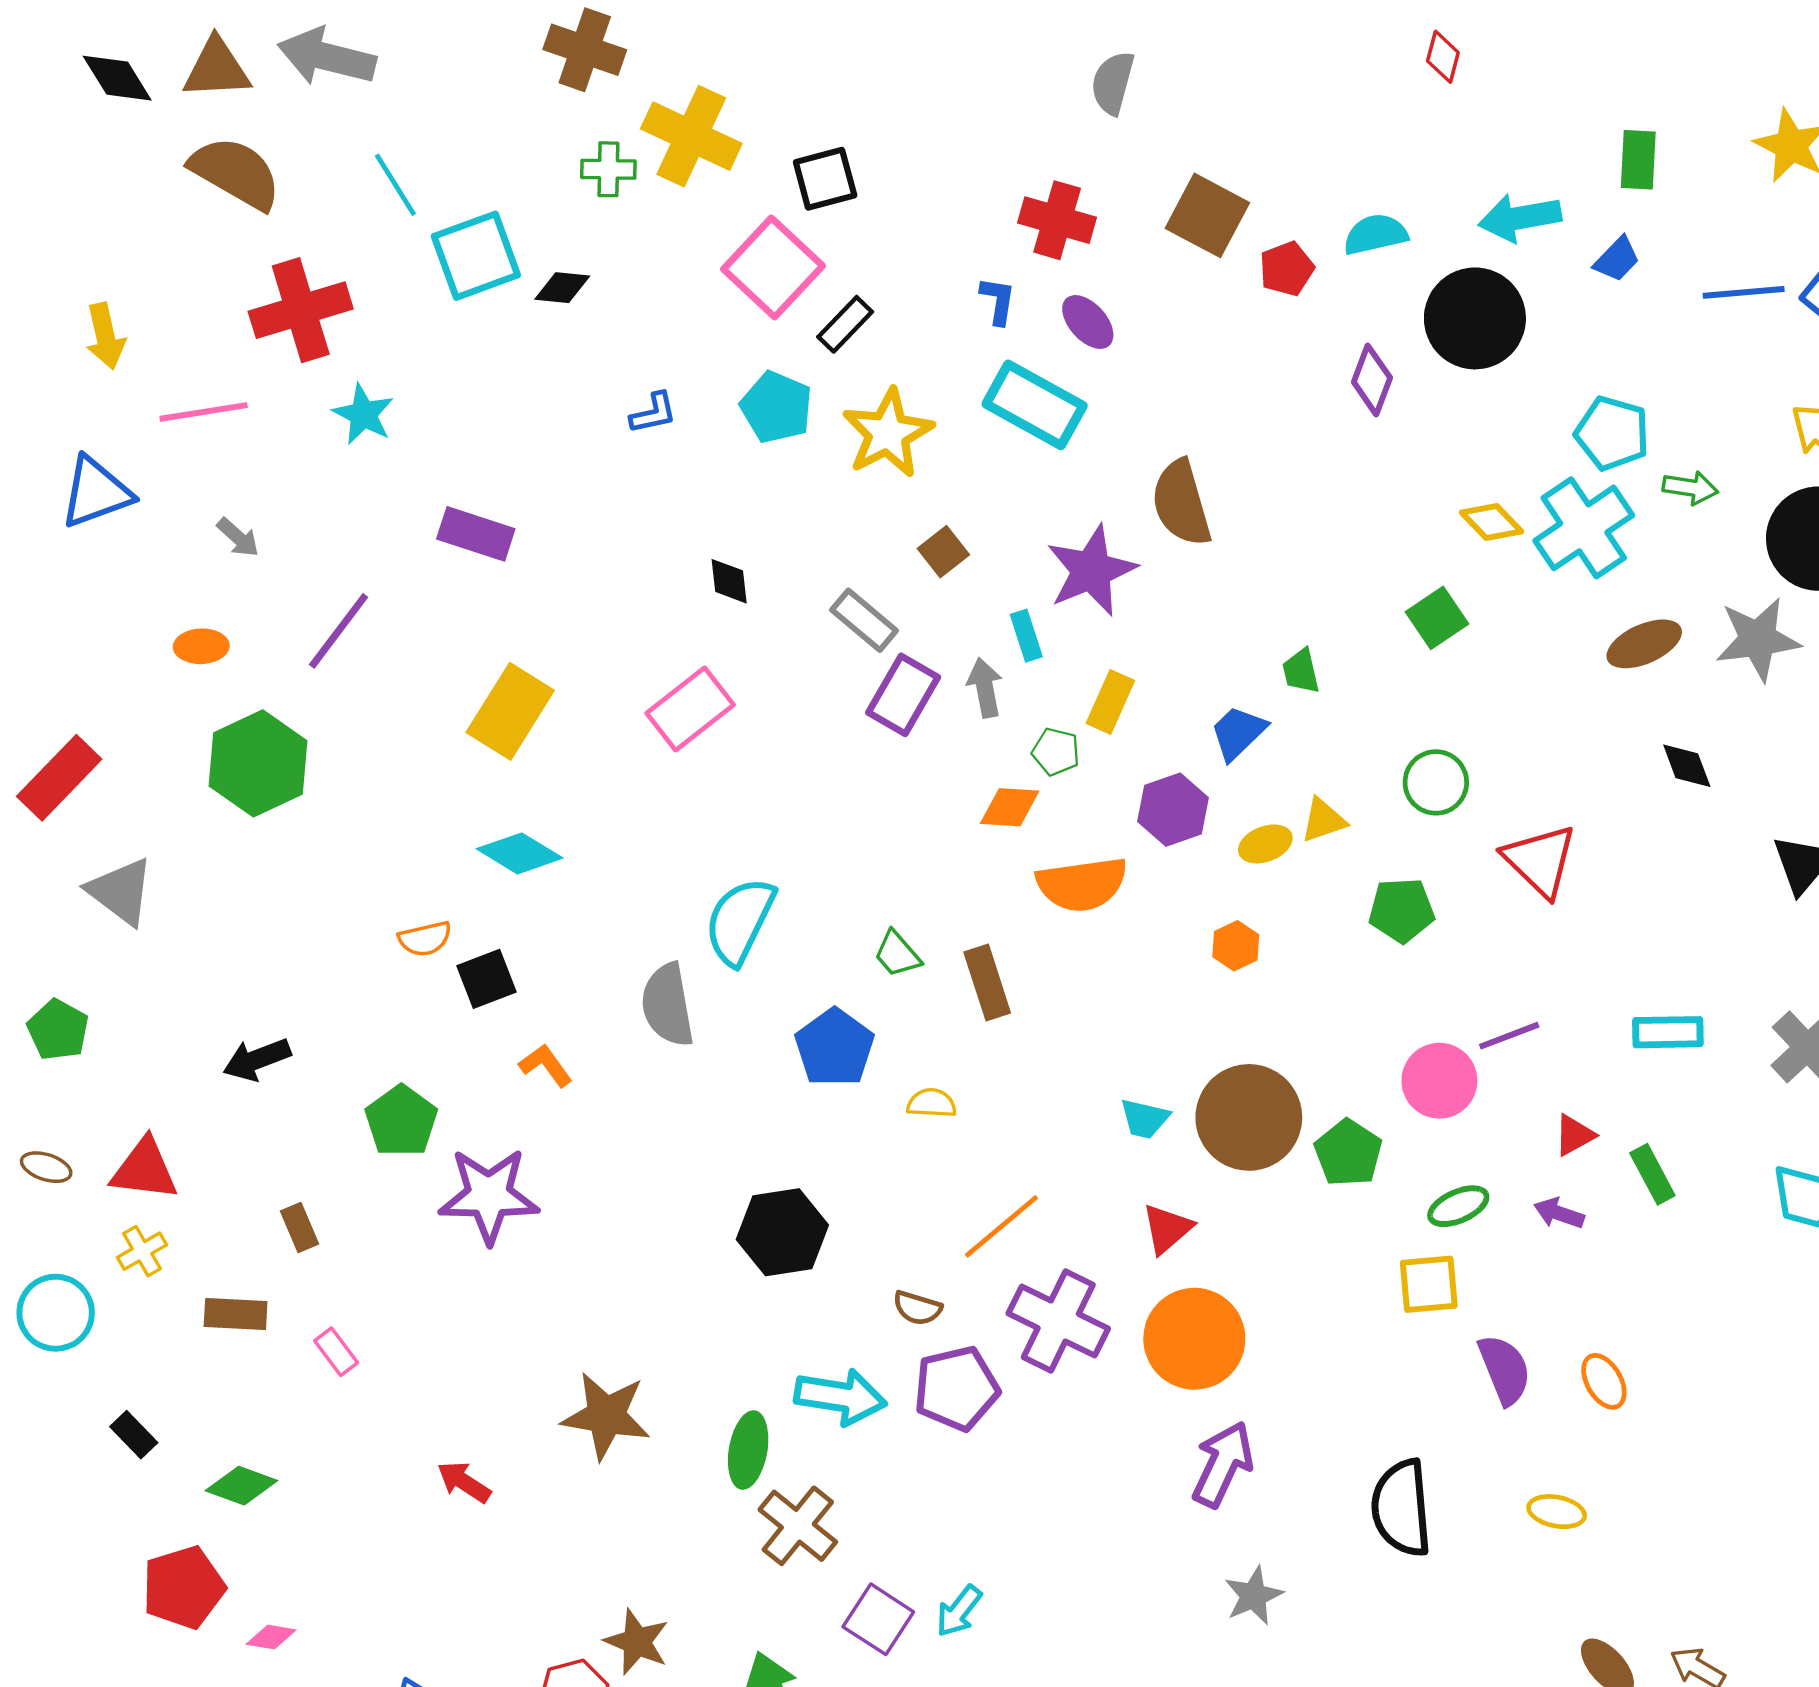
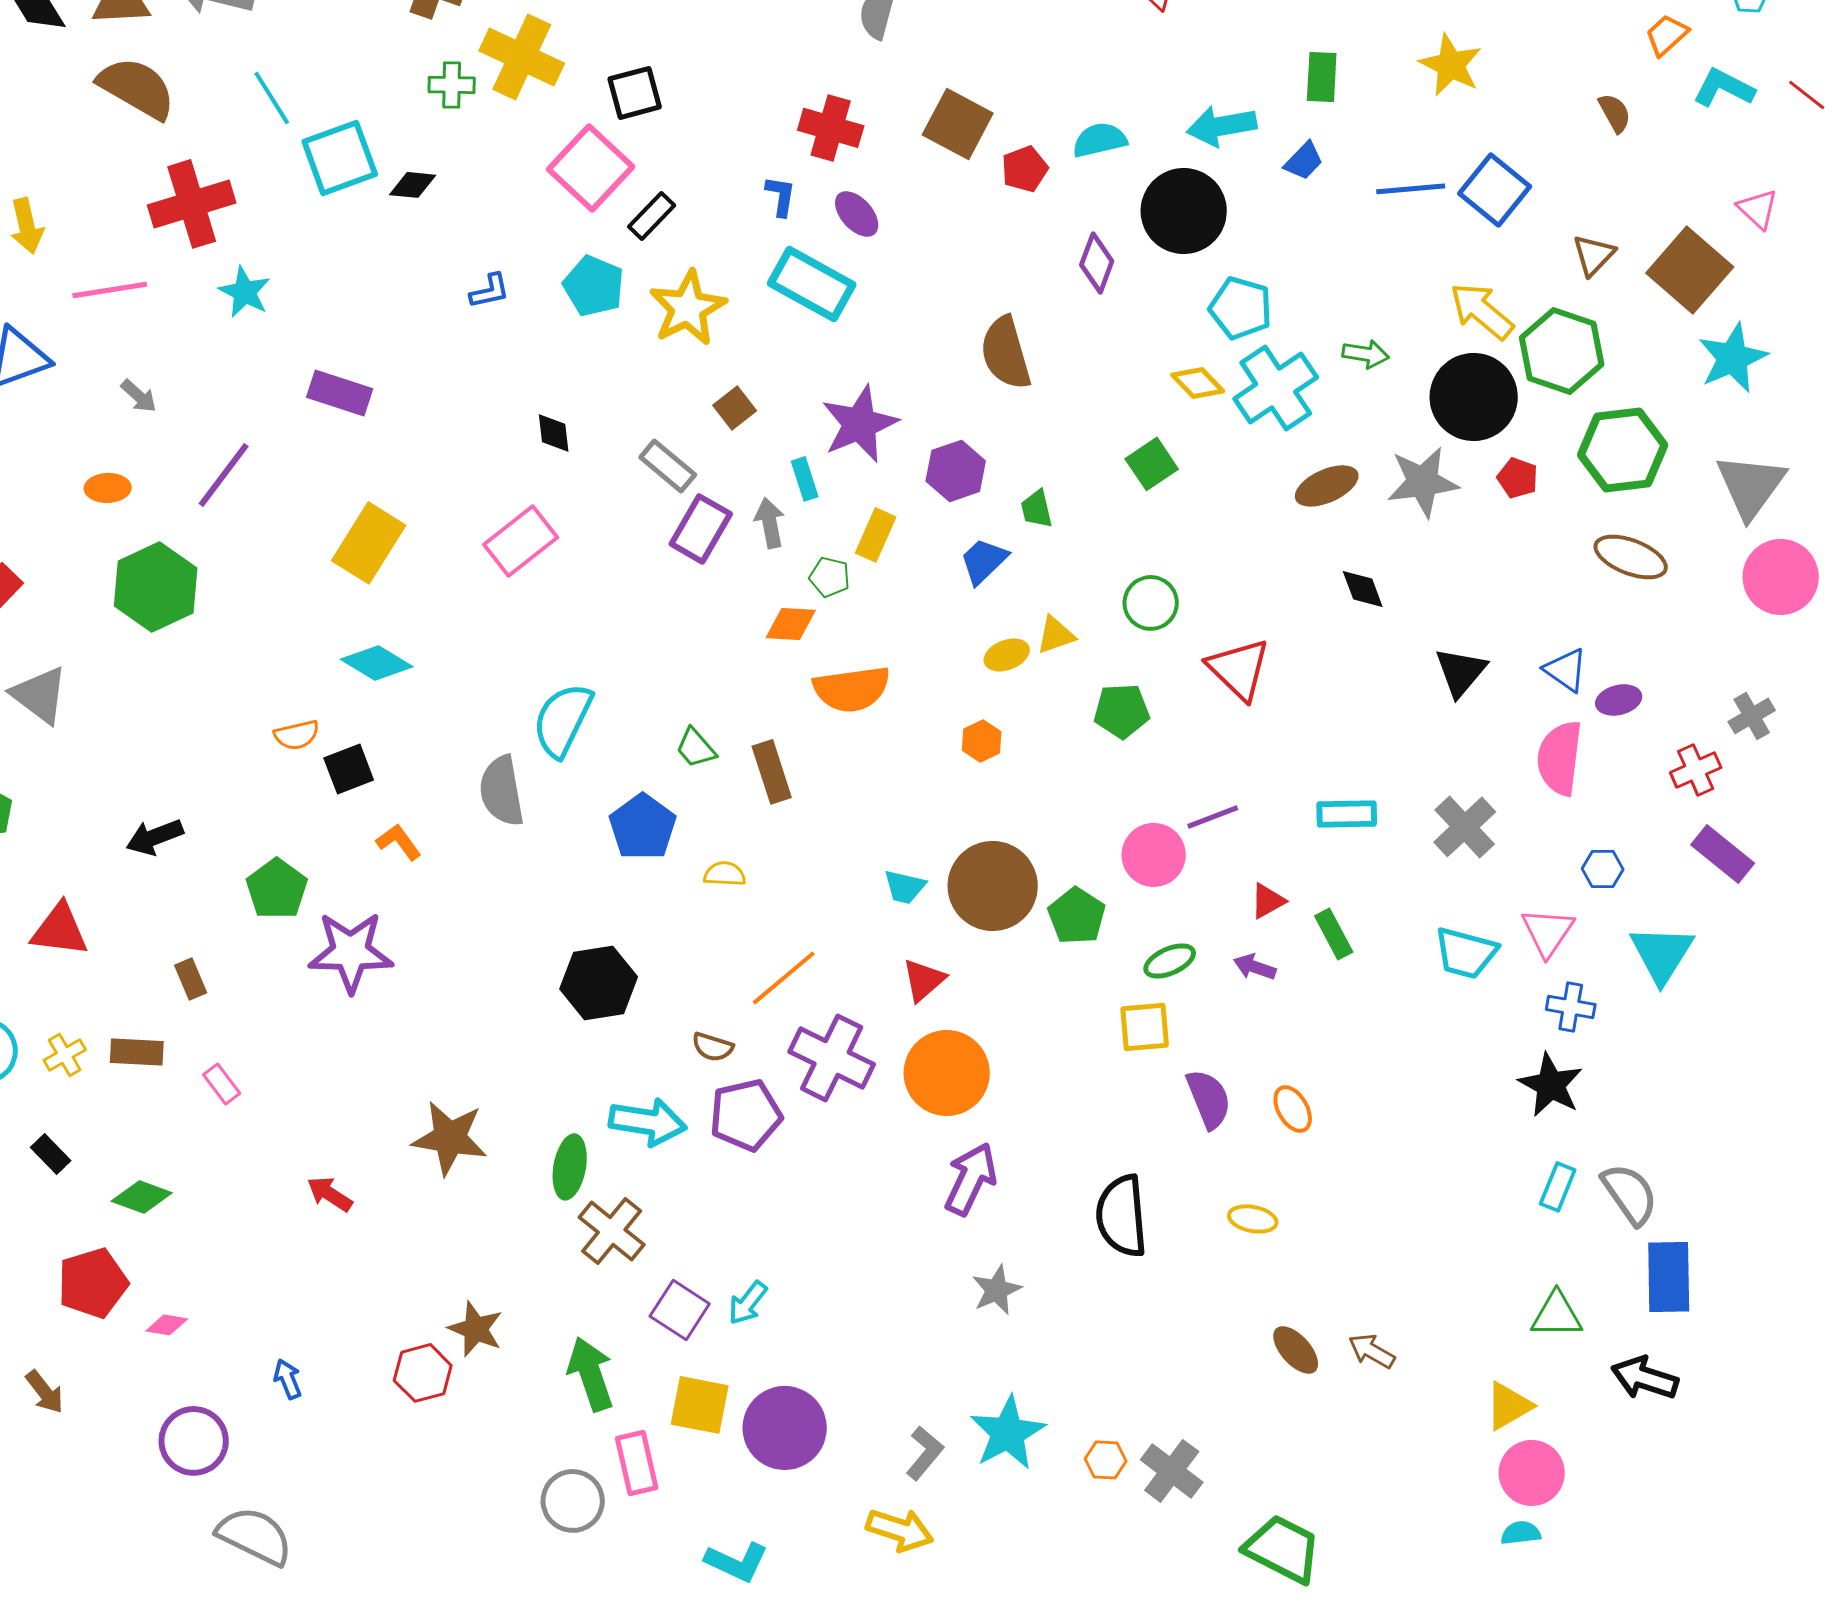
cyan pentagon: (1612, 433) -> (1241, 308), moved
brown semicircle: (1181, 503) -> (1006, 353), moved
purple hexagon: (1173, 810) -> (956, 471), moved
yellow cross: (142, 1251) -> (65, 1055), moved

